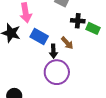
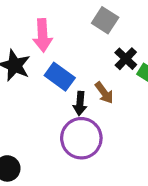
black cross: (78, 21) -> (126, 59), turned 32

